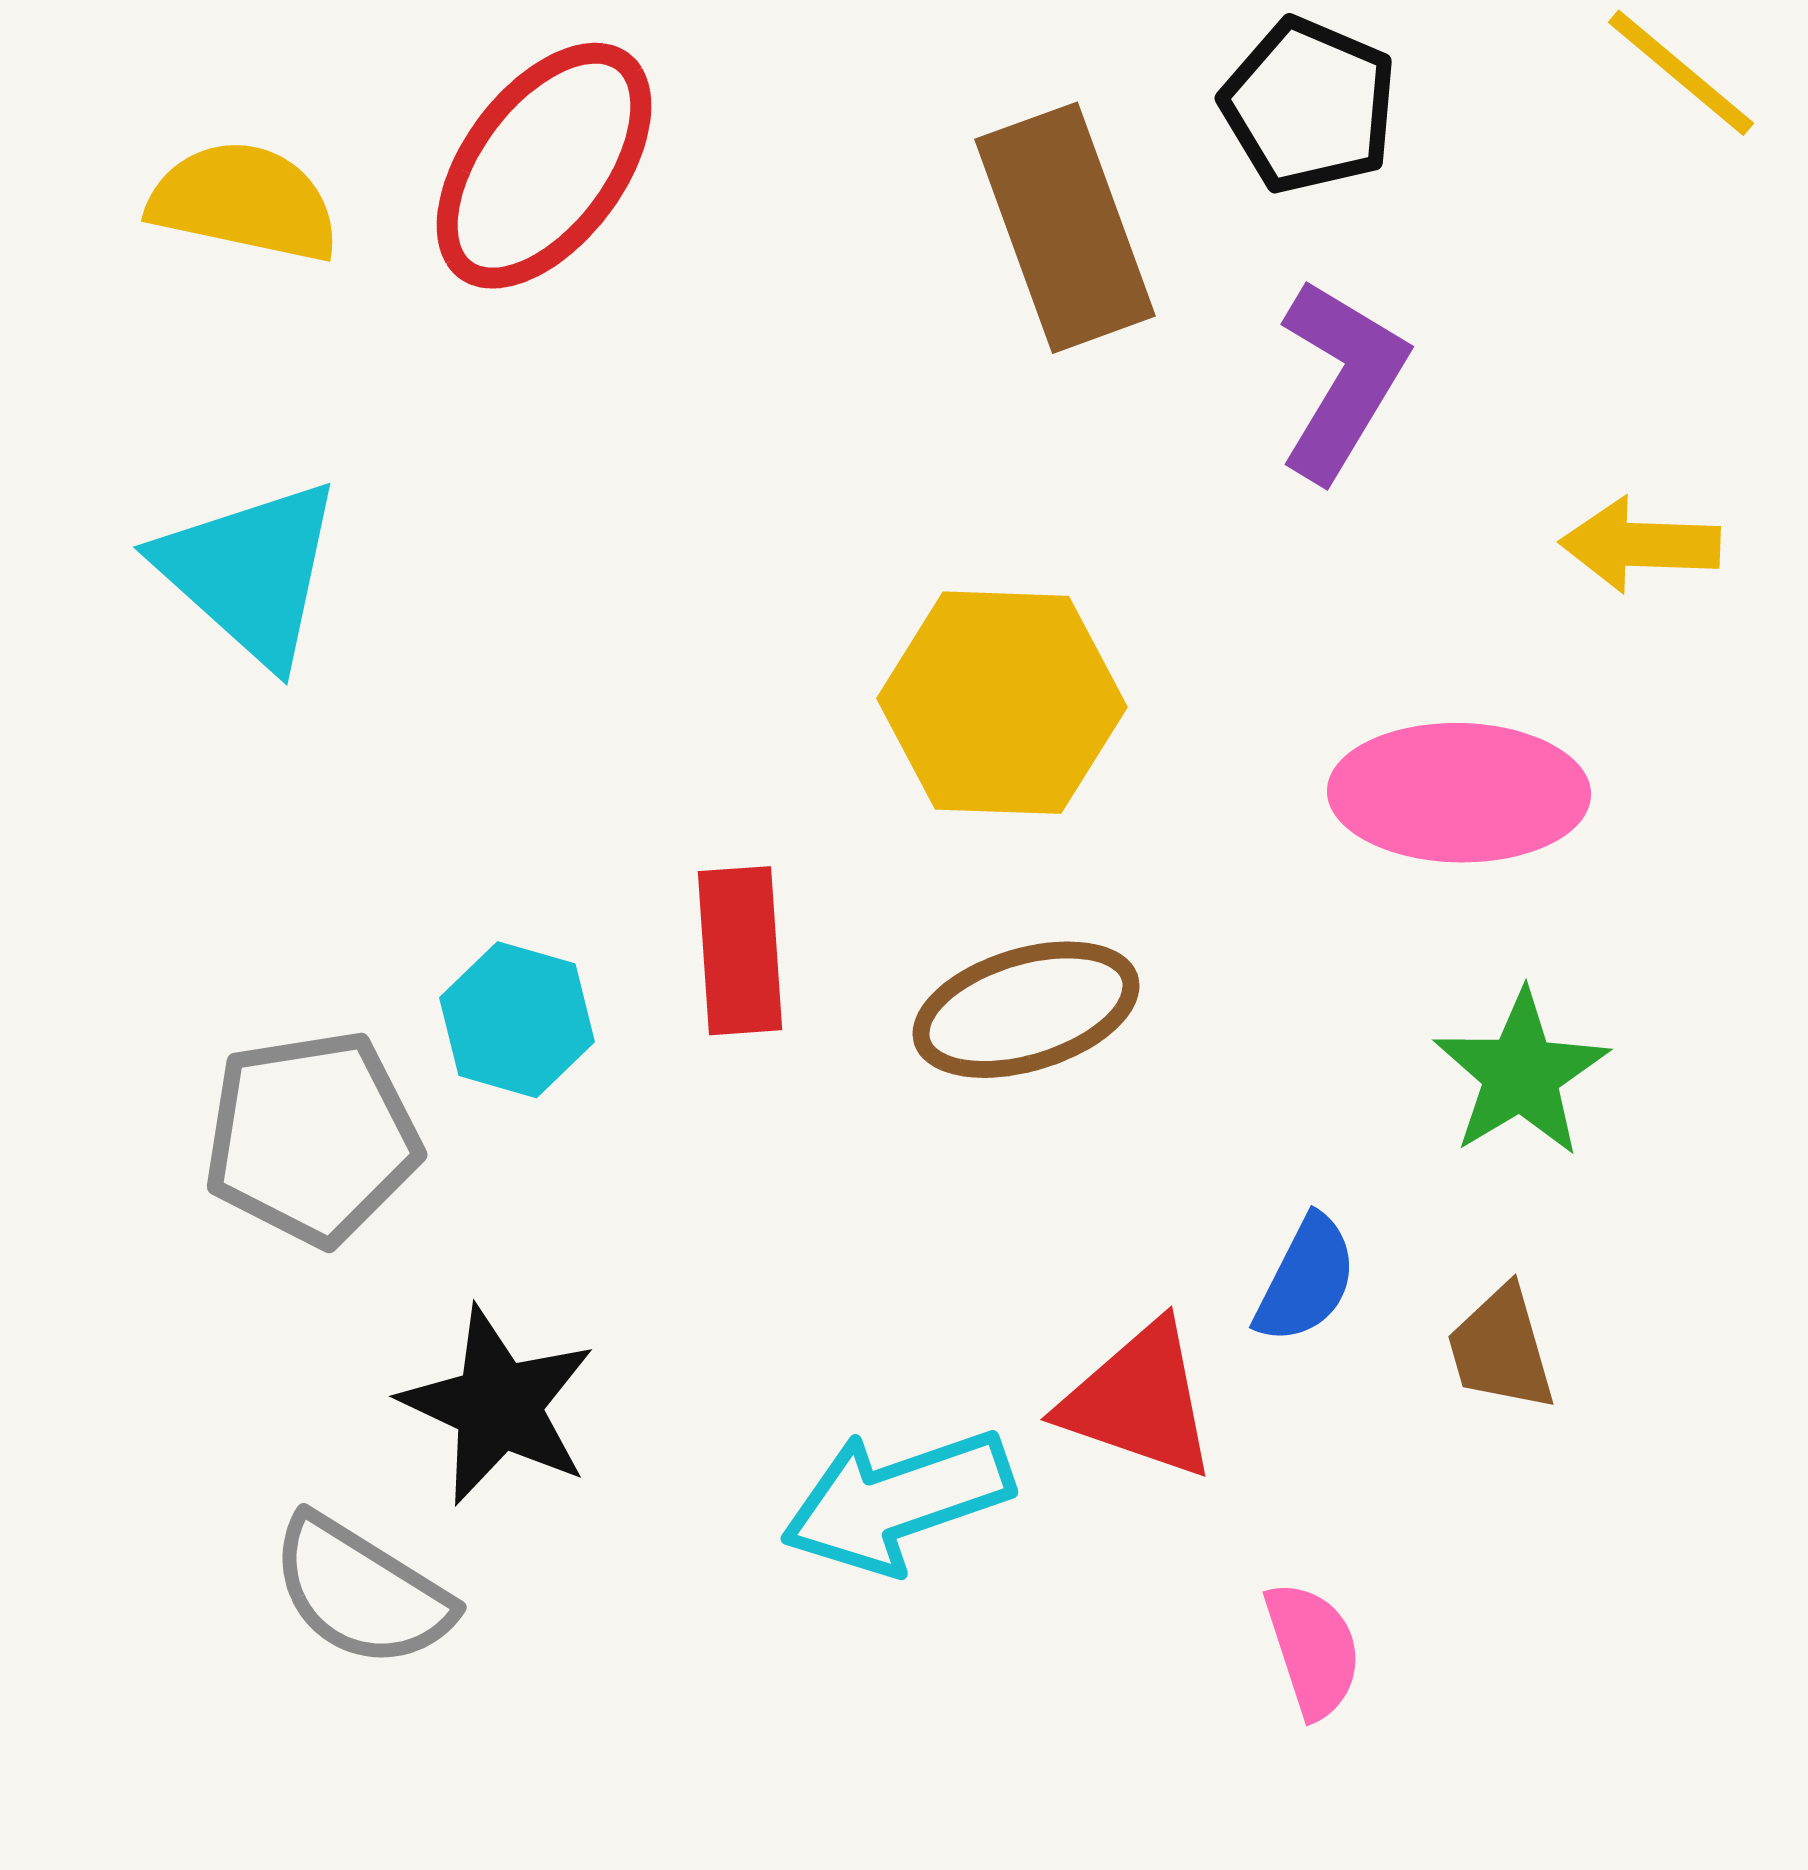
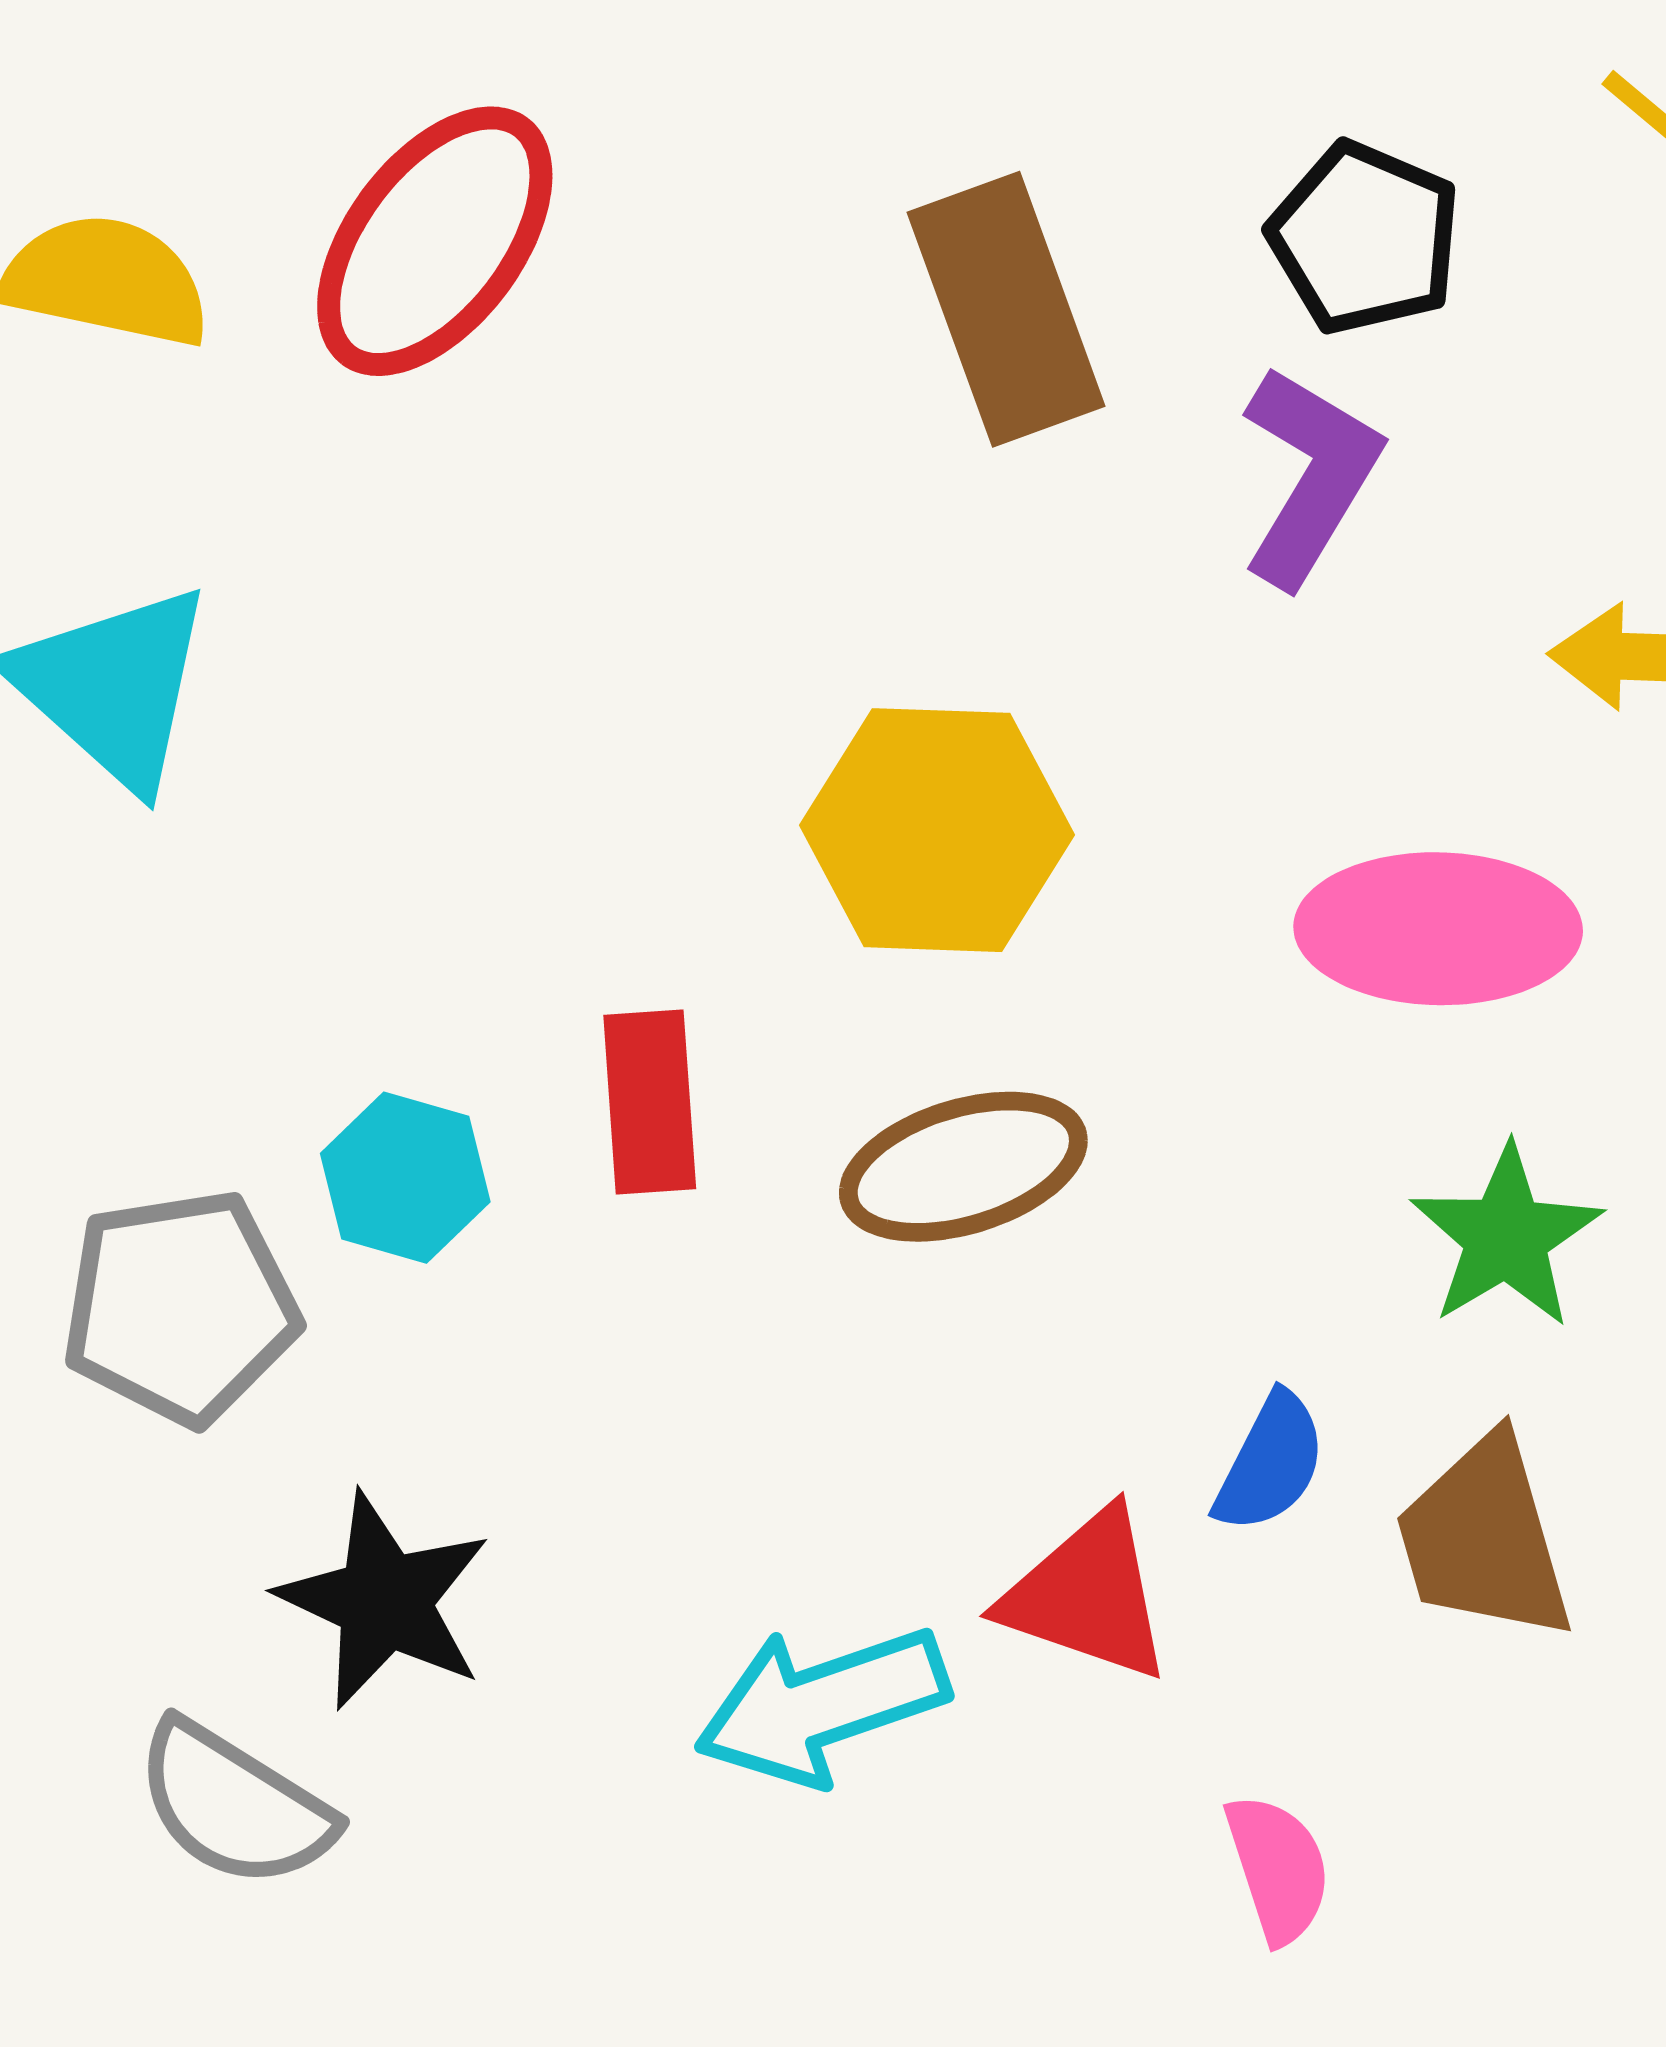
black pentagon: (1309, 106) -> (1365, 238), moved
brown trapezoid: (1501, 1349) -> (1484, 1538), size x1.5

